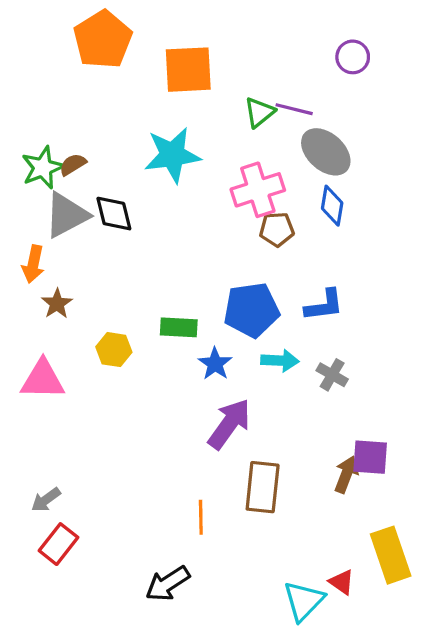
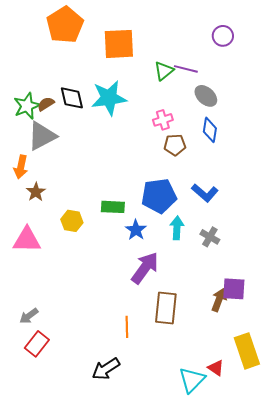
gray ellipse: (326, 152) -> (206, 96), size x0.7
pink cross: (258, 190) -> (163, 120), size x0.6
black diamond: (114, 214) -> (72, 98), moved
blue L-shape: (324, 305) -> (205, 193), turned 48
cyan arrow: (280, 361) -> (177, 228), turned -90

